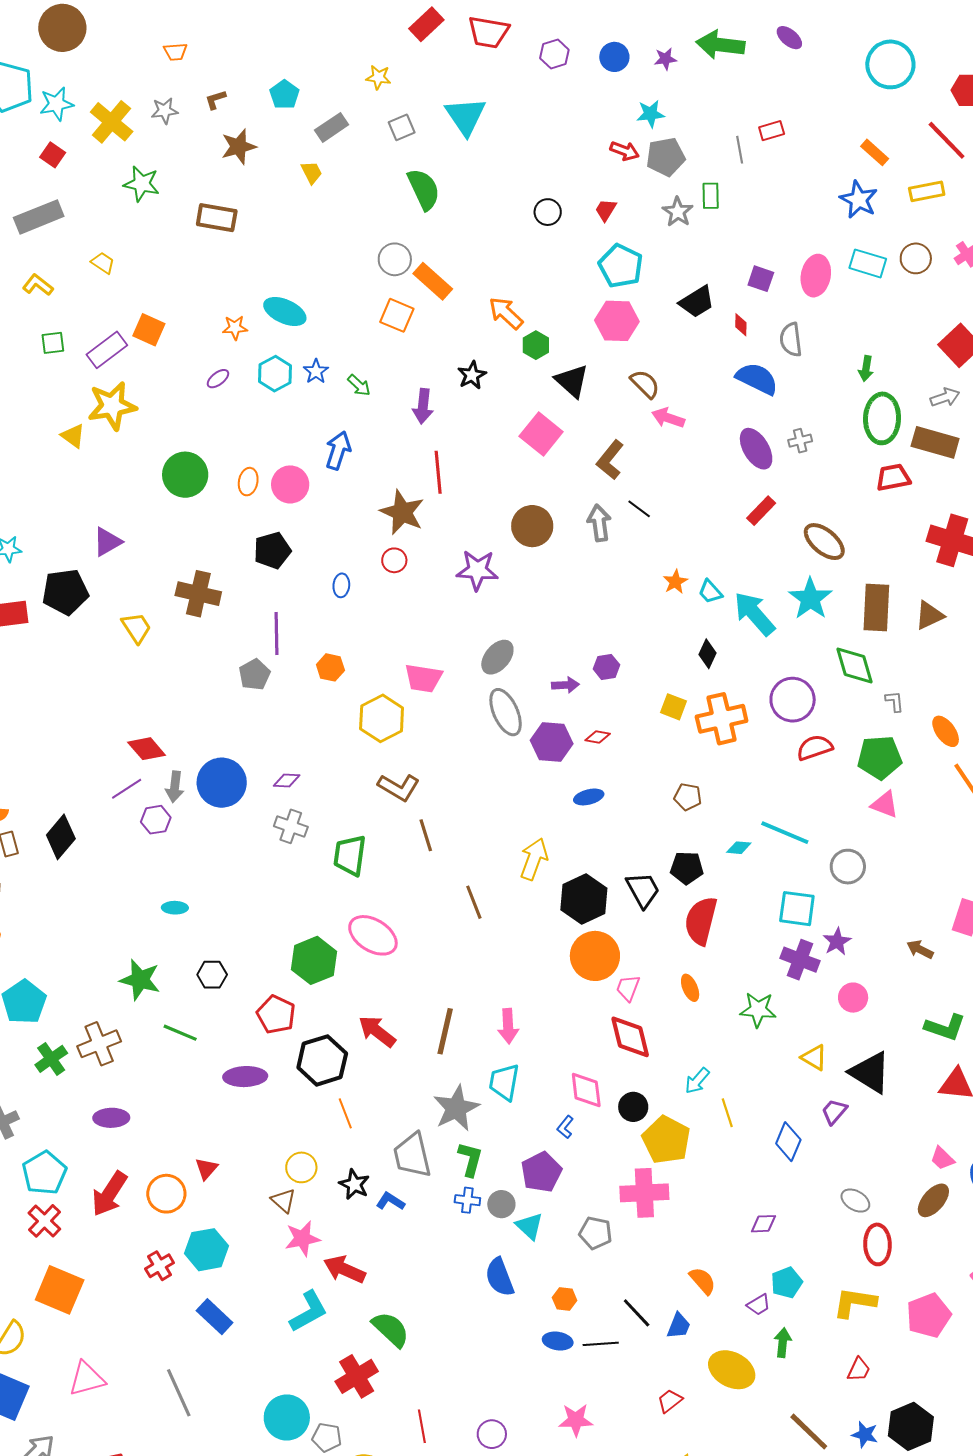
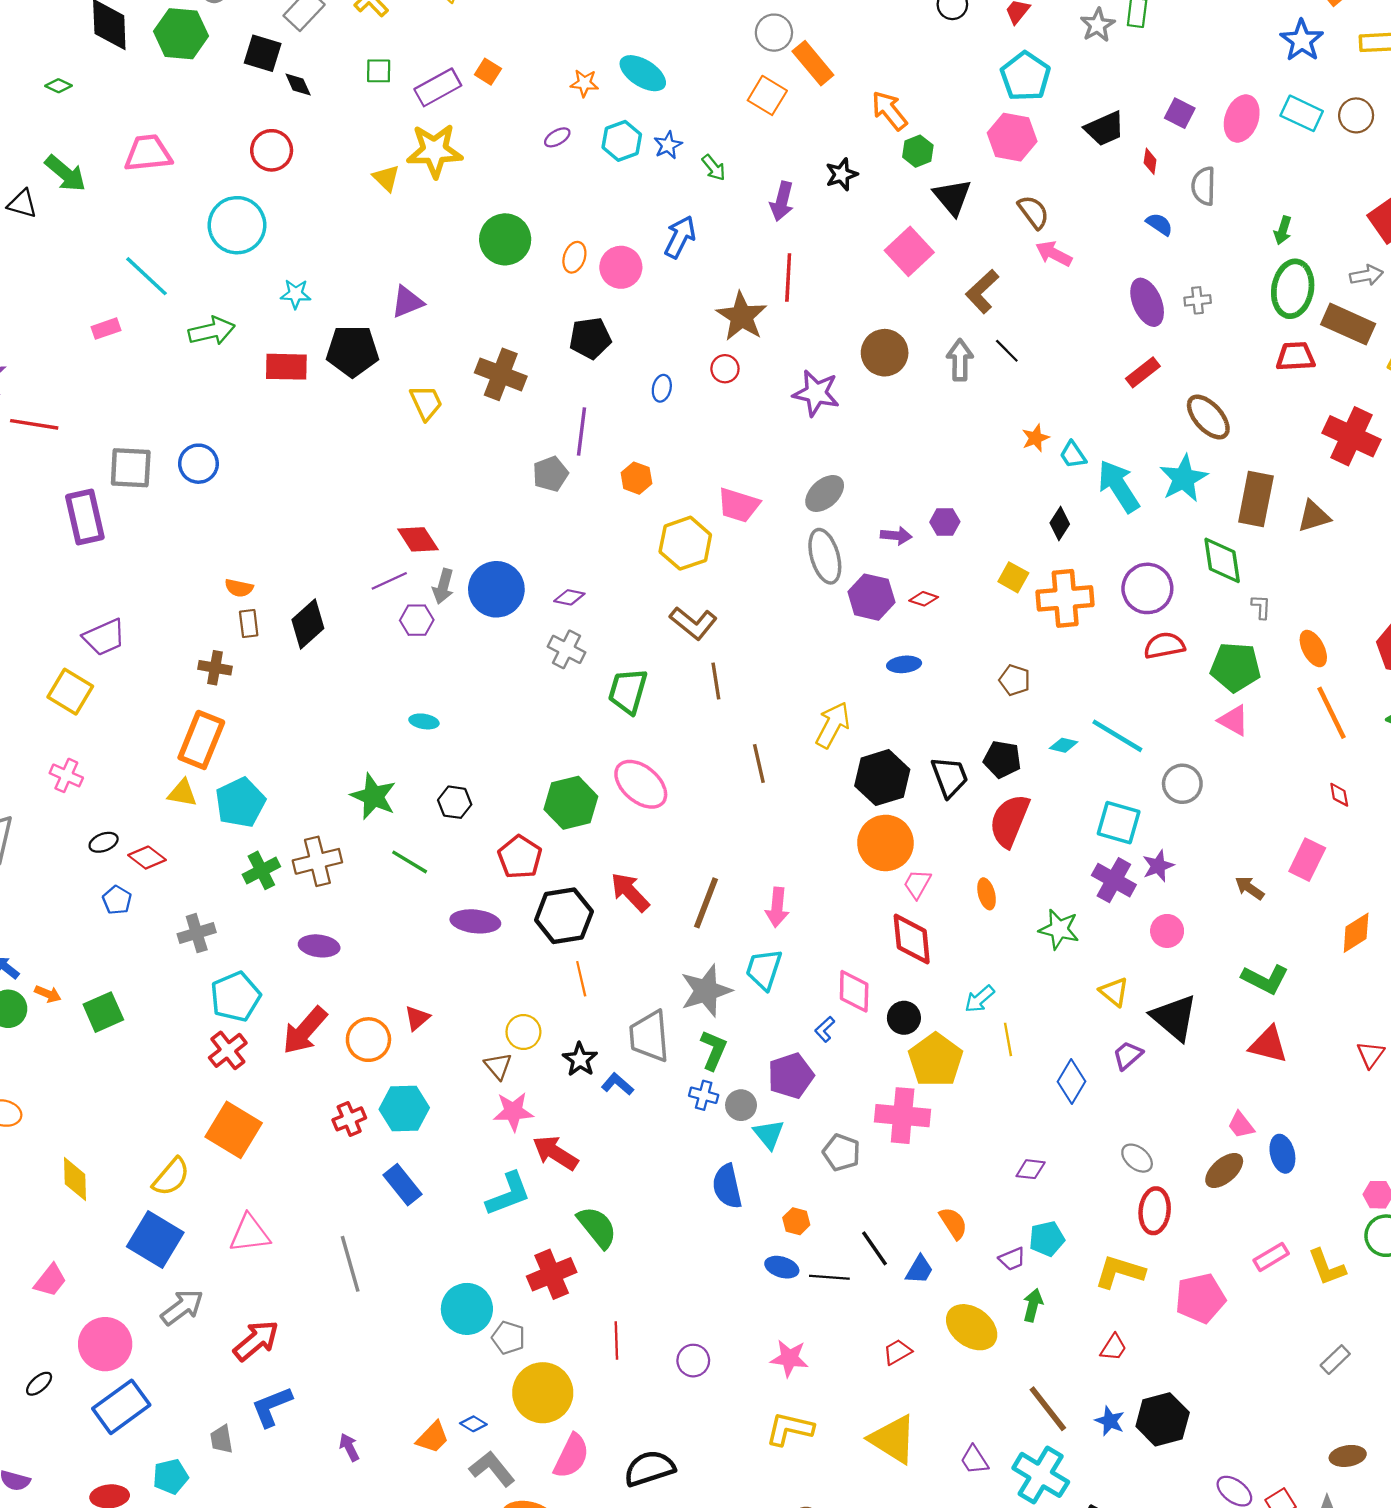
orange square: (149, 330) -> (488, 72), size x0.7
blue semicircle: (757, 379) -> (1159, 224), size x0.6

